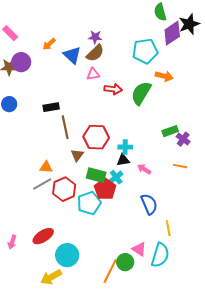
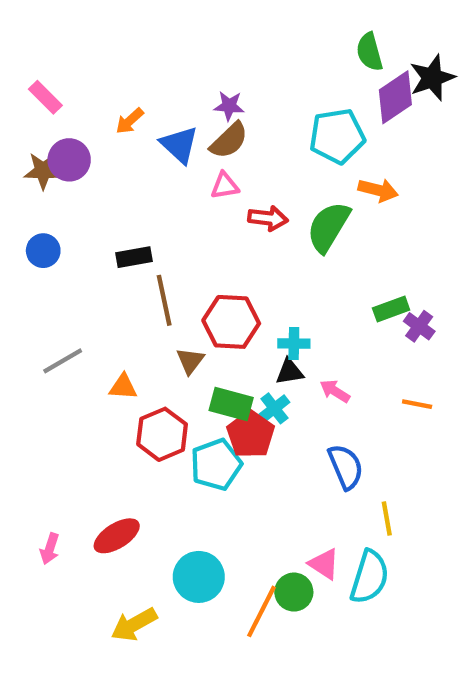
orange line: (180, 166) -> (417, 404), moved
gray line: (42, 184) -> (63, 361), moved
cyan circle: (67, 255) -> (199, 577), moved

